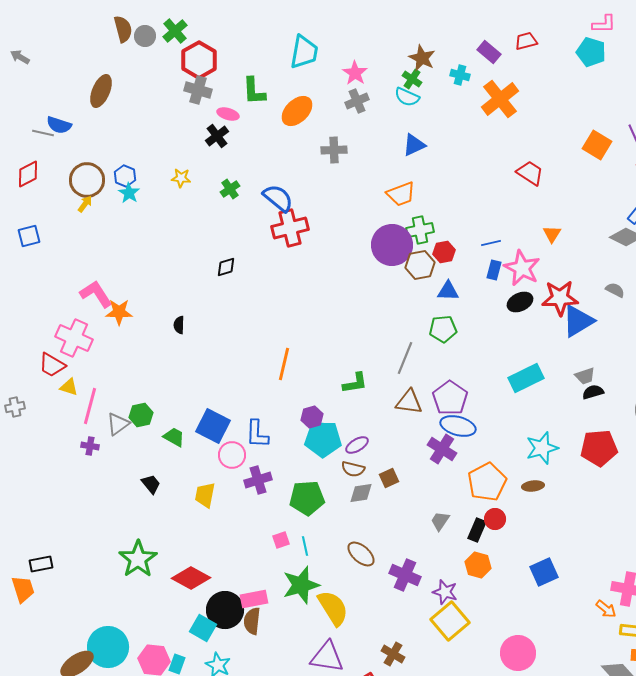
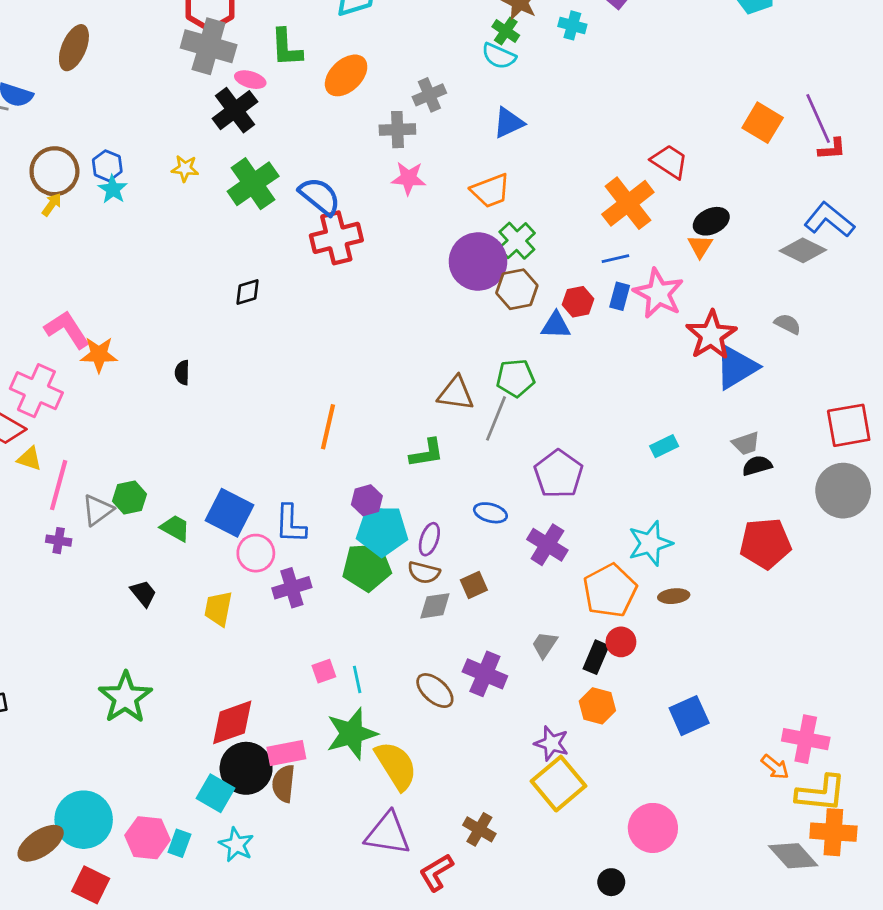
pink star: (355, 73) -> (409, 178), moved, turned -30
gray cross: (198, 90) -> (209, 46), size x1.4
orange cross: (500, 99) -> (628, 203), moved
gray cross: (357, 101) -> (429, 95), moved
black cross: (217, 136) -> (235, 110), size x1.4
green cross: (230, 189) -> (253, 184), size x1.8
green cross: (420, 230) -> (517, 241), turned -32
red hexagon: (444, 252) -> (578, 302), moved
red star: (560, 298) -> (711, 335), turned -30
black ellipse: (520, 302) -> (711, 221), moved
green pentagon: (443, 329) -> (515, 378), moved
cyan rectangle: (526, 378) -> (664, 446), size x0.6
brown triangle: (409, 402) -> (456, 393), moved
blue ellipse: (458, 426) -> (490, 513), moved, size x0.7
purple ellipse: (357, 445) -> (429, 539), turned -40
cyan star: (542, 448) -> (650, 543), moved
green pentagon: (307, 498) -> (367, 567), moved
purple cross: (405, 575) -> (485, 674), moved
red diamond: (191, 578) -> (232, 722), moved, turned -48

